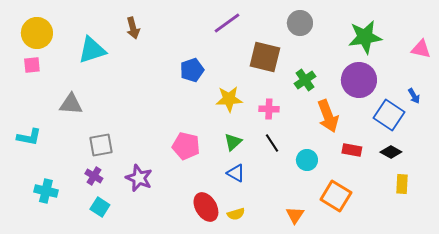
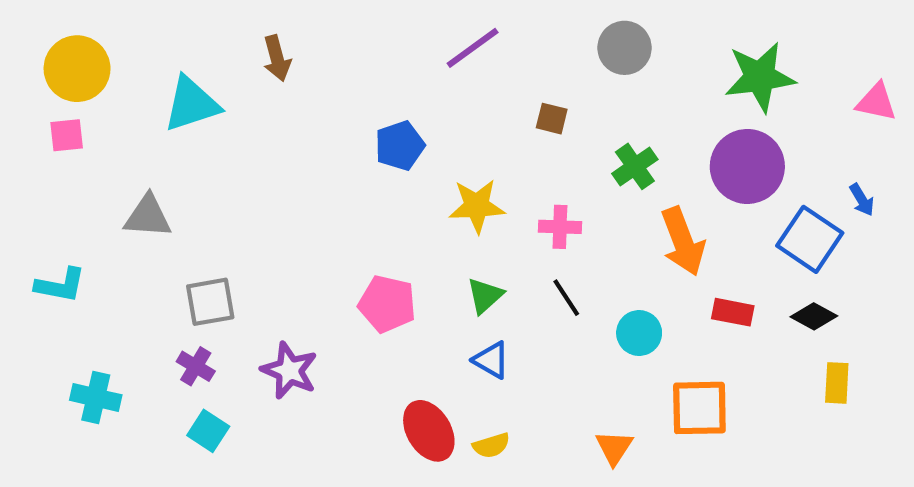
brown square: (265, 57) -> (552, 119), size x0.5
orange square: (336, 196) -> (699, 408), turned -32

